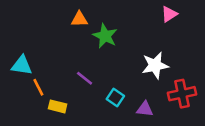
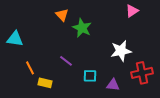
orange triangle: (79, 19) -> (62, 15), turned 48
cyan triangle: (22, 65) -> (15, 39), moved
cyan square: (115, 97) -> (90, 76), turned -32

